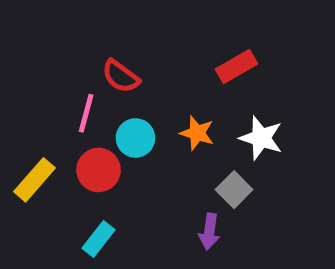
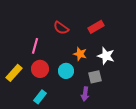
red semicircle: (121, 76) -> (61, 28), moved
cyan circle: (135, 138) -> (66, 71), moved
gray square: (234, 190) -> (95, 77), turned 32

